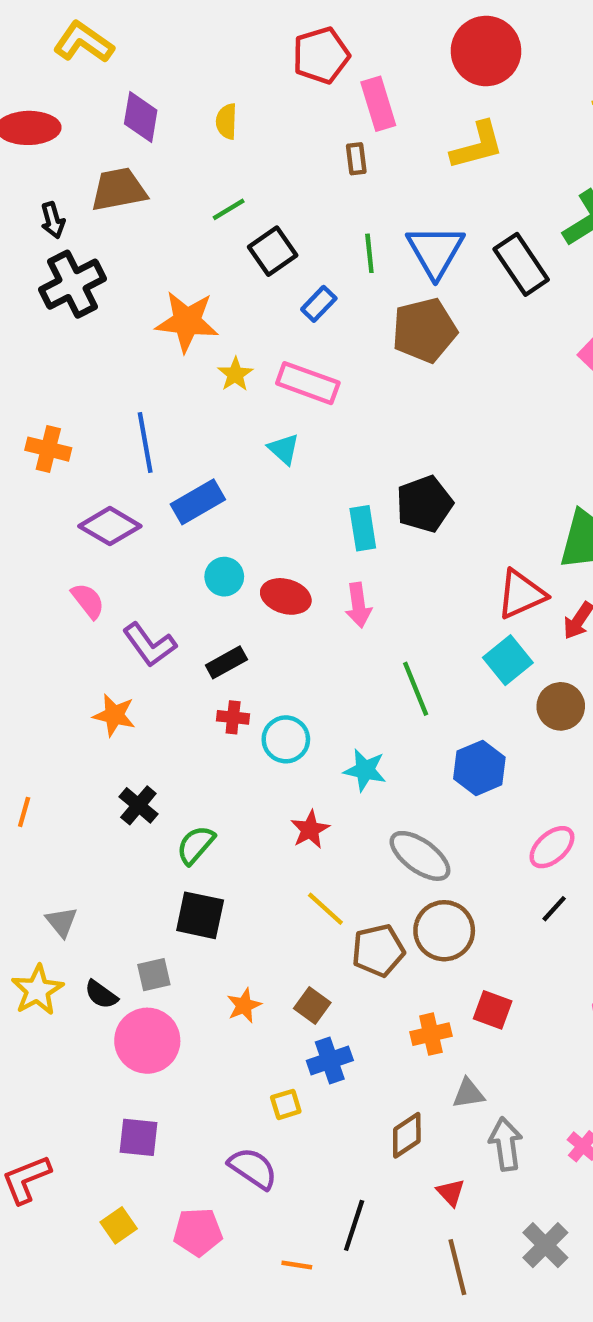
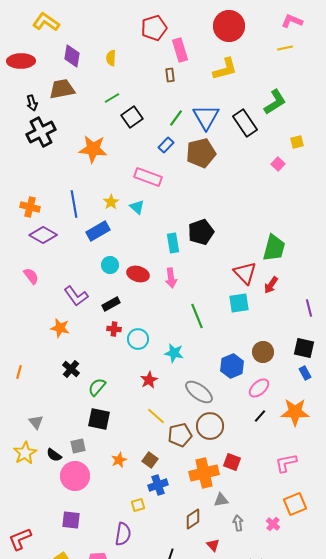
green line: (369, 253) -> (176, 118), turned 42
blue rectangle: (319, 304) -> (166, 145), moved
yellow star: (235, 374) -> (111, 202), moved
purple diamond: (110, 526) -> (43, 235), moved
red triangle: (521, 594) -> (245, 273), turned -50
pink semicircle: (88, 601) -> (31, 276), moved
cyan square: (508, 660) -> (239, 303), turned 30
brown circle: (561, 706) -> (263, 352), moved
blue hexagon: (479, 768) -> (232, 366), moved
orange cross: (431, 1034) -> (204, 473), size x1.6
gray arrow: (506, 1144) -> (238, 523), size x0.7
purple semicircle: (253, 1168) -> (123, 534), turned 65

